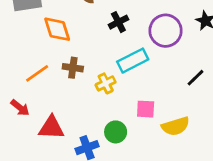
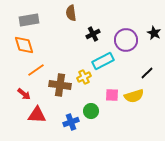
orange diamond: (57, 29) -> (24, 45), moved
brown cross: (73, 68) -> (60, 85), moved, size x1.5
yellow semicircle: (176, 126) -> (134, 96), moved
red triangle: (51, 128) -> (37, 115), moved

